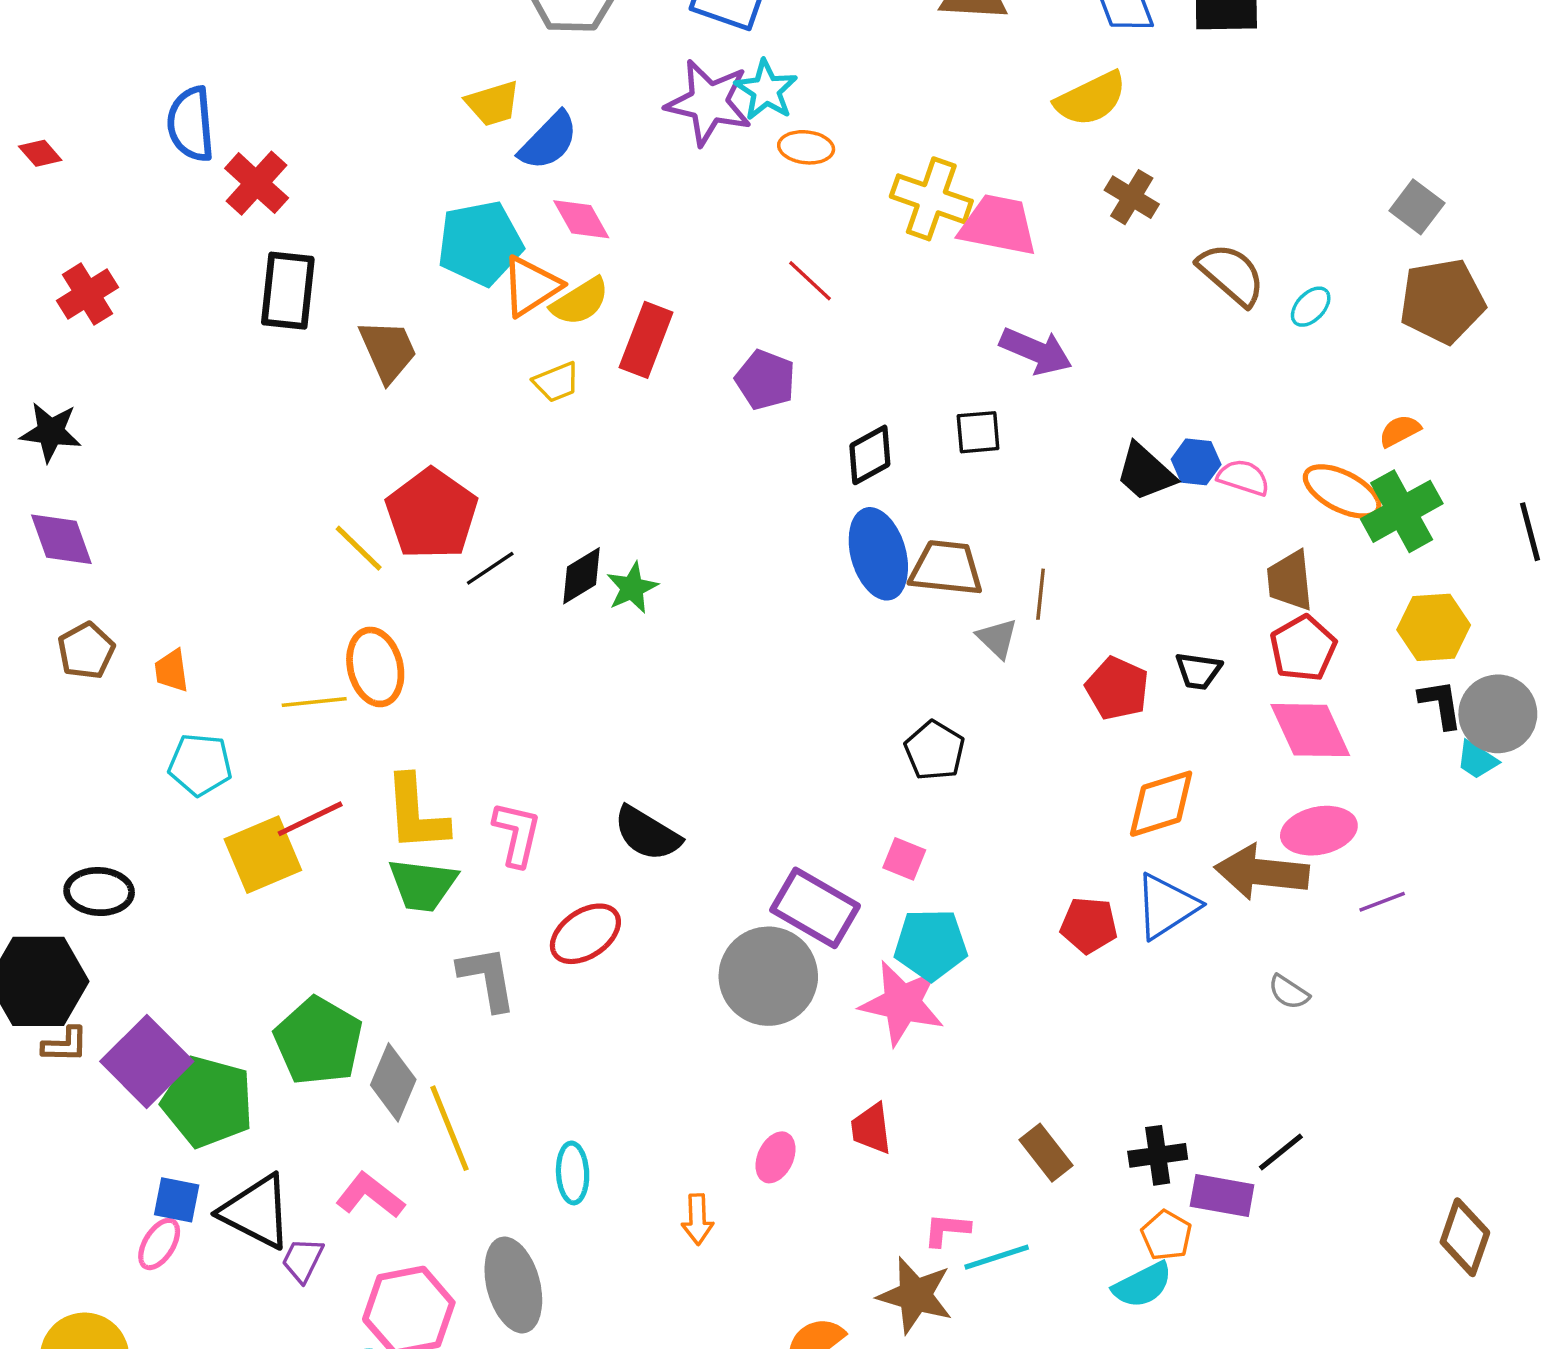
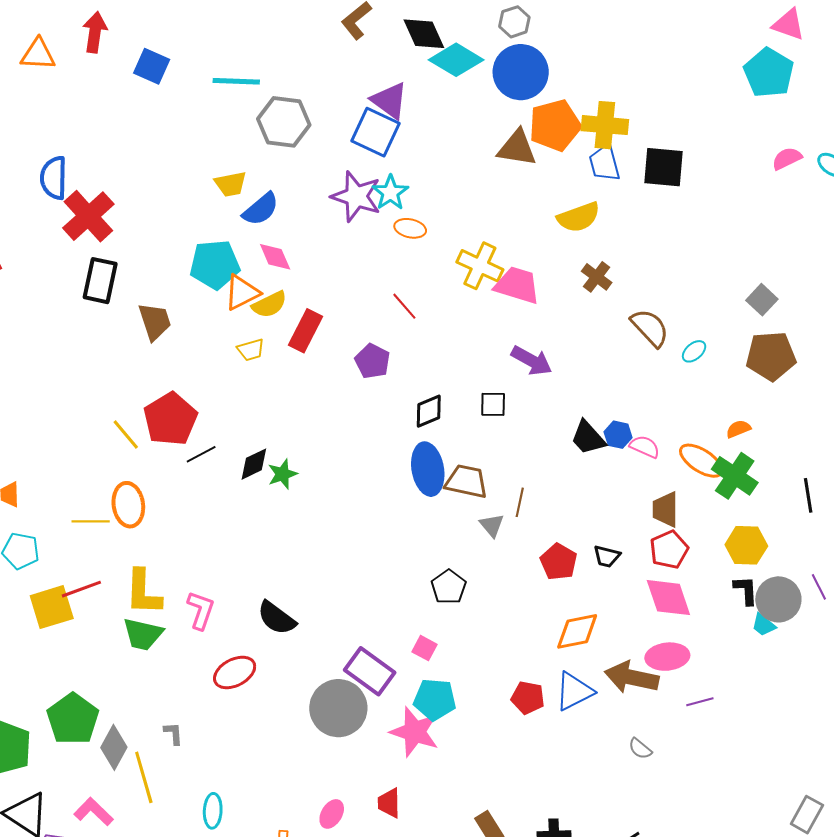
red cross: (257, 183) -> (88, 216), size x1.4
green cross: (1402, 511) -> (735, 476), turned -33
gray L-shape: (487, 978) -> (173, 733), moved, size x0.6

